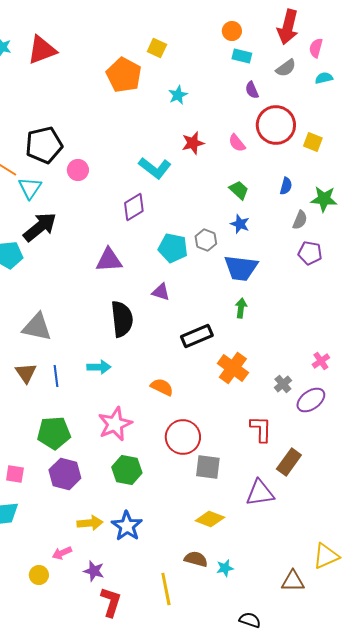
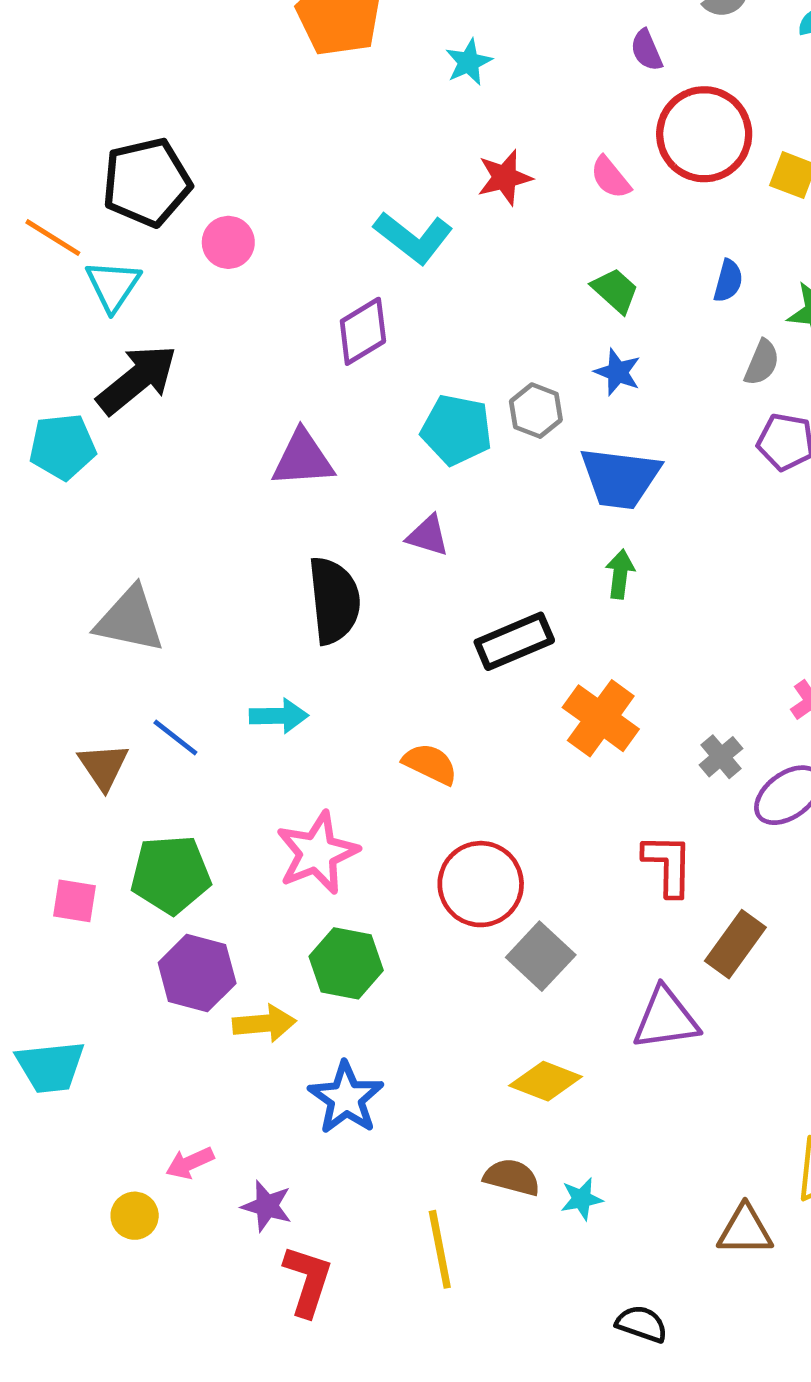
brown triangle: (26, 373) -> (103, 766), moved
blue line: (56, 376) -> (175, 737), turned -45
gray square: (208, 467) -> (541, 956), turned 36
pink square: (15, 474) -> (74, 901), moved
yellow arrow: (90, 523) -> (264, 1023), moved

